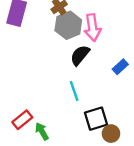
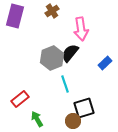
gray hexagon: (68, 25) -> (52, 58), moved
red rectangle: (22, 120) -> (20, 99), moved
brown circle: (111, 134) -> (73, 121), moved

